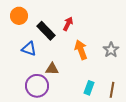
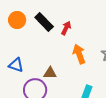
black rectangle: (46, 31) -> (44, 22), moved
blue triangle: (29, 49) -> (16, 65), moved

